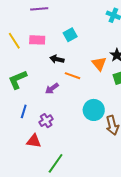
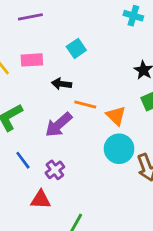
orange triangle: (99, 64) -> (116, 116), moved
purple arrow: (52, 88) -> (59, 125), size x1.5
blue line: (24, 111) -> (23, 160), turned -48

